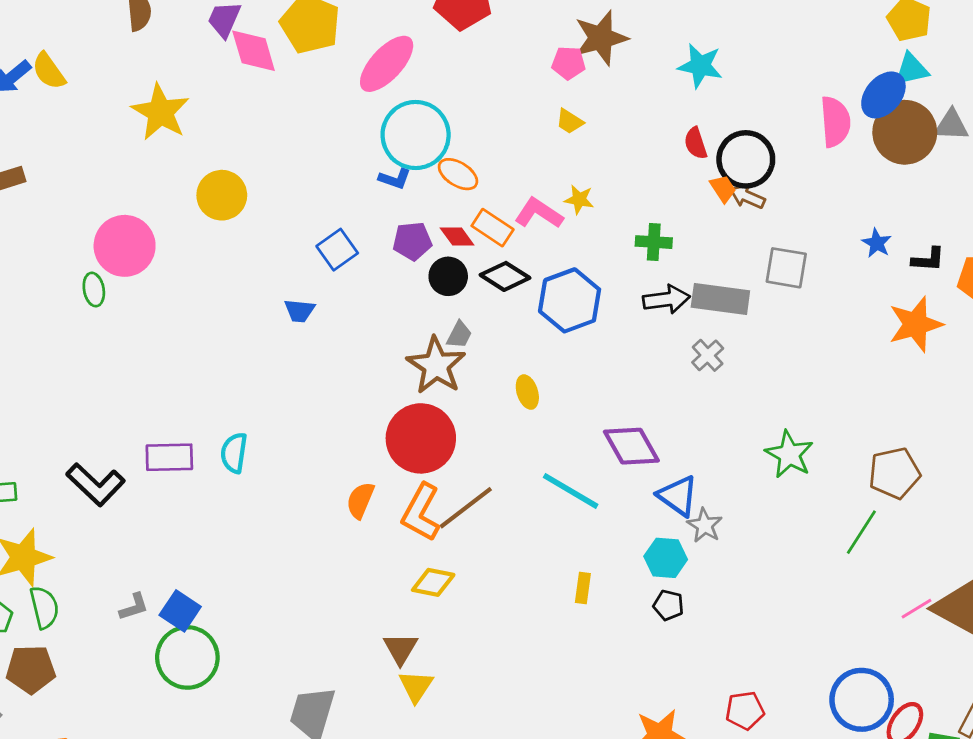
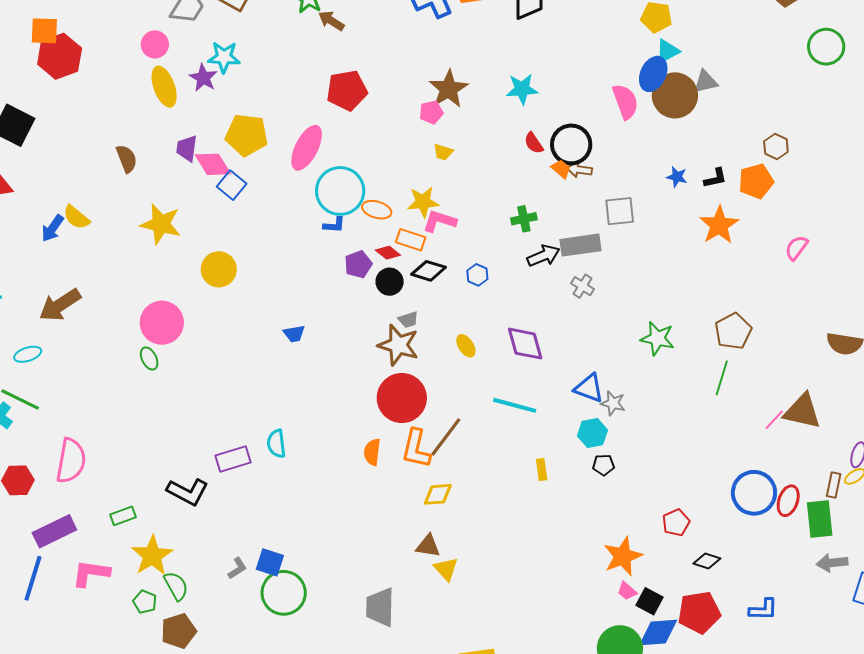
yellow star: (579, 200) -> (423, 202), moved, size x1.5
blue square: (337, 250) -> (232, 185), moved
blue hexagon: (570, 300) -> (477, 275), size x0.5
gray trapezoid: (459, 335) -> (408, 320), turned 60
purple diamond: (631, 446) -> (525, 344), moved, turned 30
brown triangle: (400, 648) -> (428, 546), turned -36

